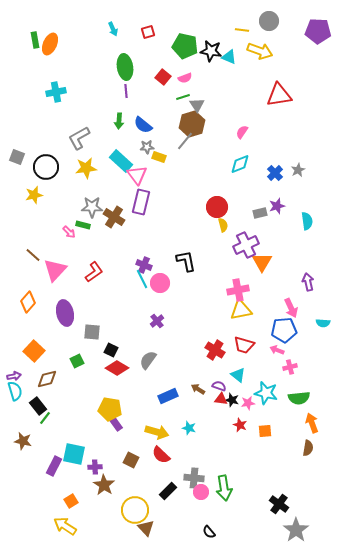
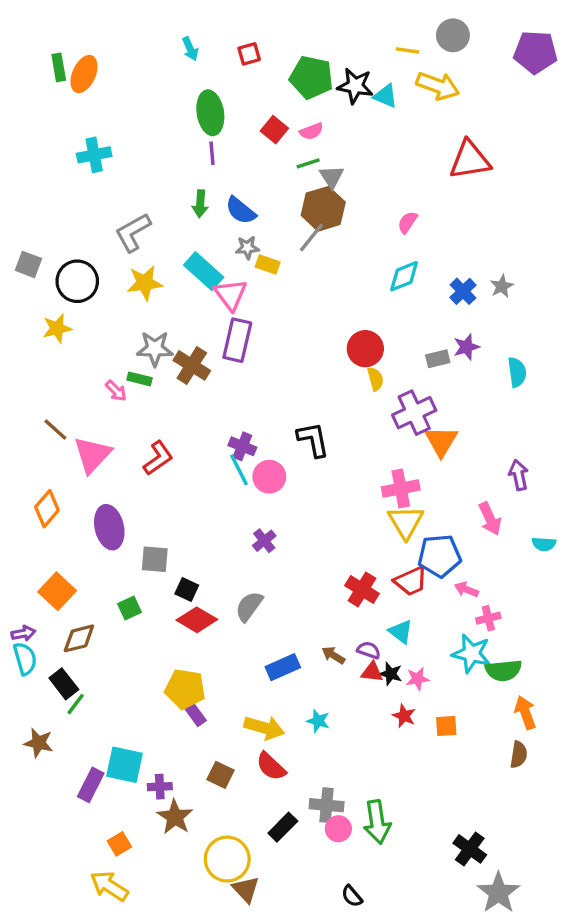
yellow triangle: (241, 310) -> (406, 522), turned -50
blue pentagon: (284, 330) -> (439, 556), moved
red trapezoid: (244, 345) -> (411, 581), turned -40
cyan star: (266, 393) -> (471, 654), moved

